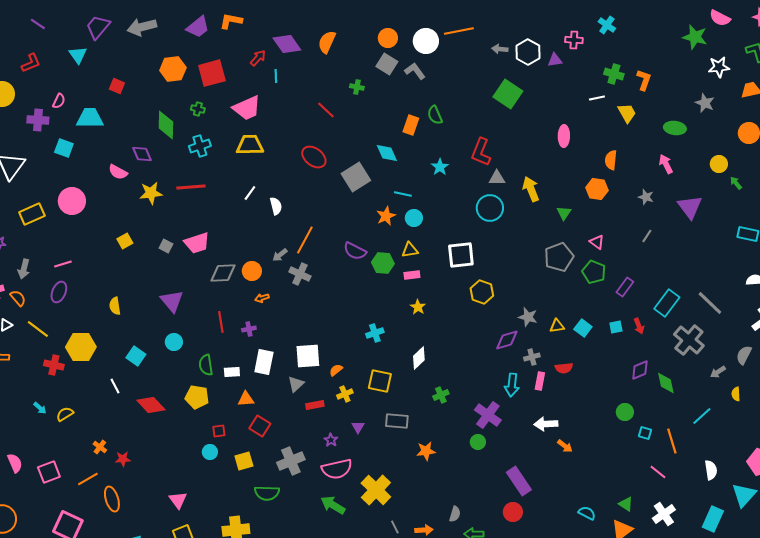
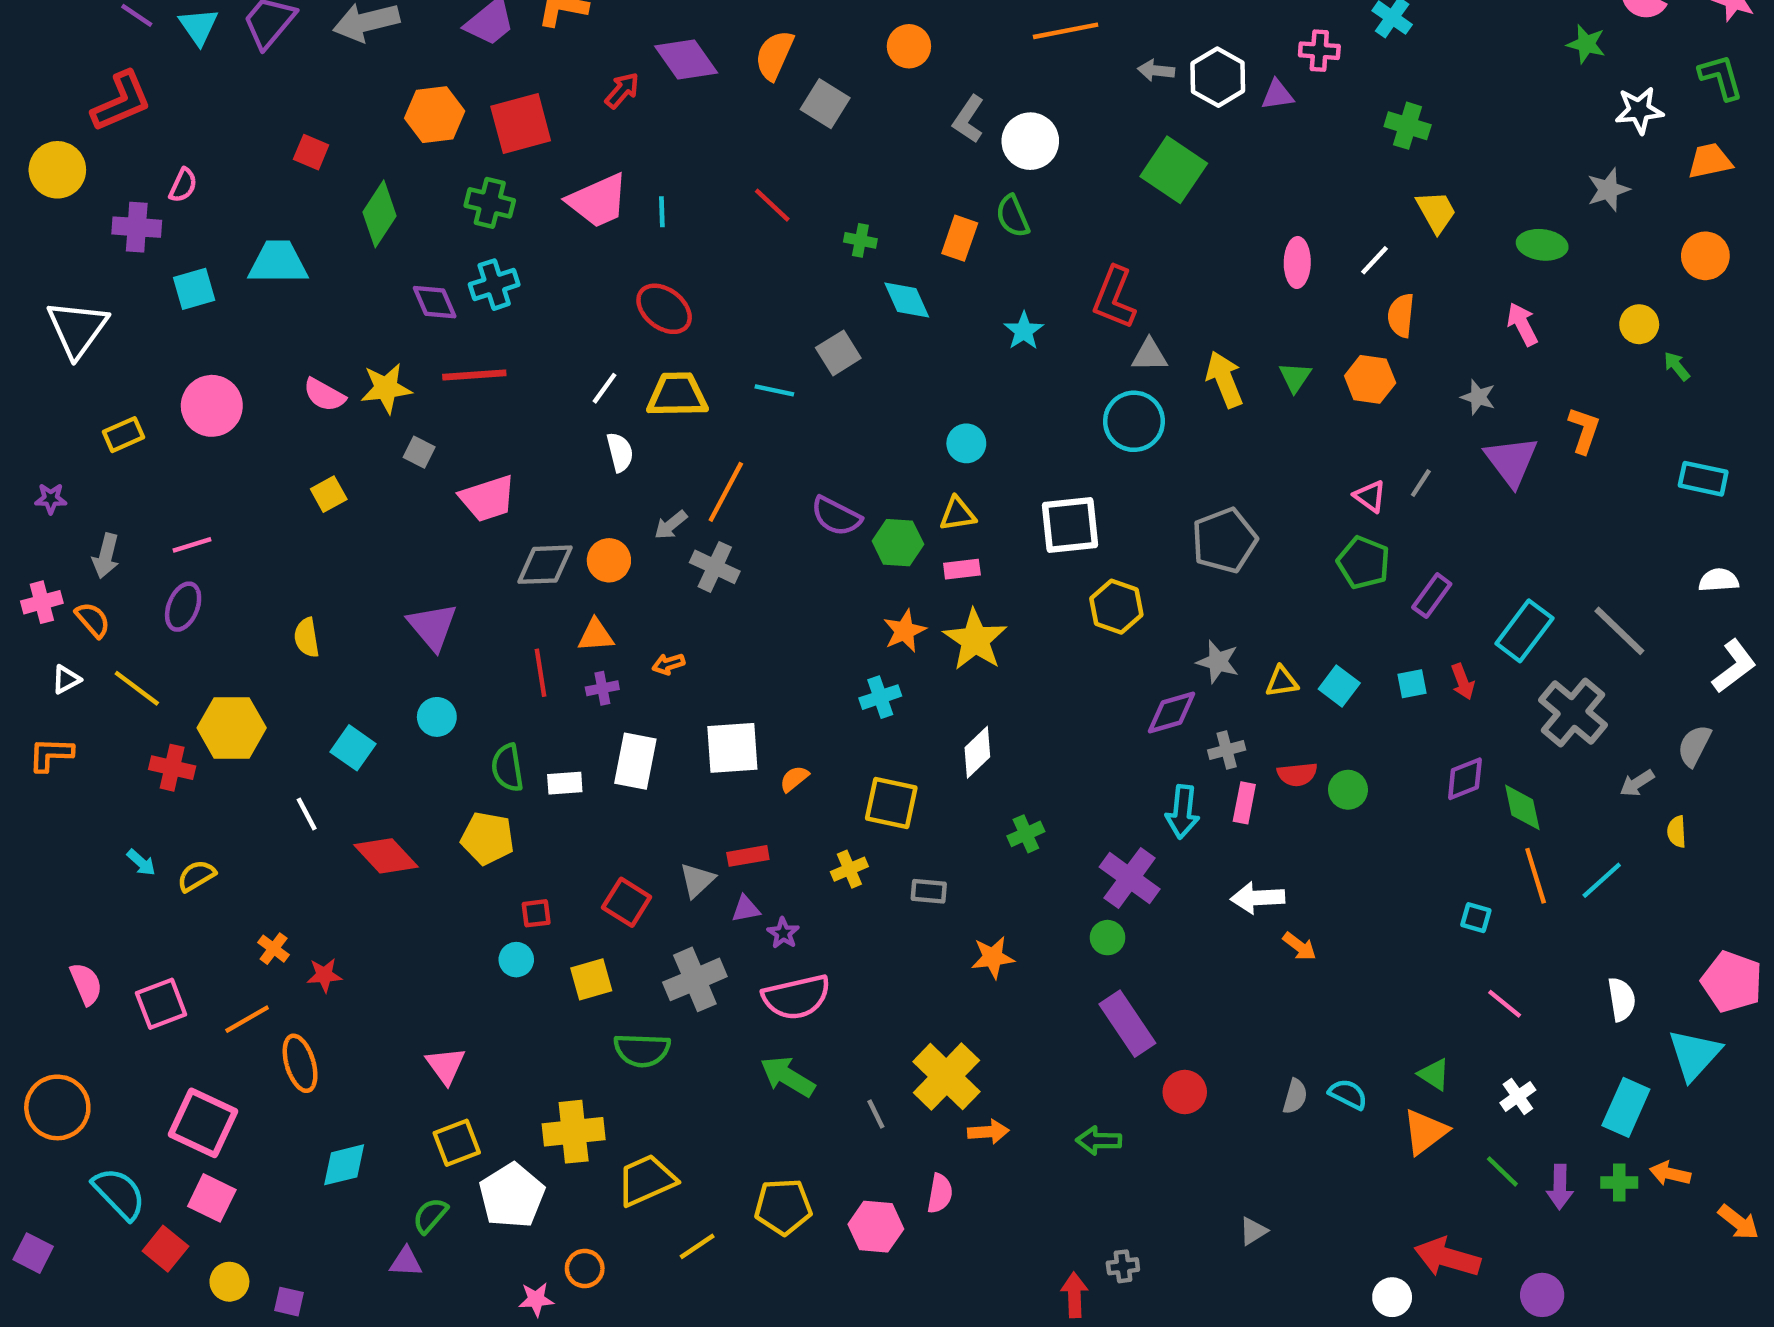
green star: (695, 37) -> (1586, 44), size x0.7
white circle: (426, 41) -> (1030, 141), moved
cyan triangle: (78, 55) -> (199, 26), moved
red L-shape: (31, 63) -> (121, 101), size x1.4
gray square: (387, 64) -> (825, 104), moved
gray L-shape: (415, 71) -> (969, 119), turned -110
cyan line: (276, 76) -> (662, 212), moved
orange L-shape: (644, 80) -> (1584, 430), moved
green cross: (357, 87) -> (860, 240), moved
white line: (597, 98) -> (1374, 260), moved, turned -35
gray star: (705, 103) -> (1608, 190), turned 30
green cross: (198, 109) -> (490, 203), size x1.5
cyan trapezoid: (90, 118) -> (278, 262), moved
green diamond: (166, 125) -> (379, 214), moved, turned 32
yellow trapezoid: (250, 145) -> (677, 395), moved
cyan square: (64, 148) -> (194, 289), turned -36
purple diamond: (142, 154) -> (435, 302), moved
red ellipse: (314, 157) -> (664, 309), moved
pink semicircle: (118, 172) -> (324, 395), moved
gray square: (356, 177) -> (838, 353), size x0.7
cyan line: (403, 194) -> (774, 390), moved
white semicircle: (276, 206) -> (620, 452), moved
purple triangle: (690, 207) -> (1511, 461), moved
green triangle: (564, 213) -> (1295, 377), moved
yellow rectangle: (32, 214) -> (124, 435), size x0.7
orange star: (386, 216) -> (905, 631), moved
gray line: (647, 236) -> (1421, 483), moved
gray square: (166, 246) -> (419, 452), moved
gray pentagon: (559, 257) -> (1224, 540), moved
orange arrow: (262, 298) -> (668, 664), moved
yellow star: (418, 307) -> (975, 640), size x1.8
gray triangle: (296, 384) -> (697, 880), moved
yellow cross: (345, 394) -> (849, 869), moved
orange triangle: (246, 399) -> (596, 635), moved
green circle: (625, 412) -> (1348, 790), moved
gray rectangle: (397, 421) -> (929, 891), size x0.7
purple triangle: (358, 427) -> (746, 909), moved, turned 48
orange line: (672, 441) -> (1536, 876), moved
purple rectangle: (519, 481) -> (1127, 1024), moved
yellow cross: (376, 490) -> (946, 1077), moved
gray semicircle: (455, 514) -> (1295, 1096), moved
white cross: (664, 514) -> (1518, 1096), size x0.7
gray line: (395, 527) -> (876, 1114), moved

